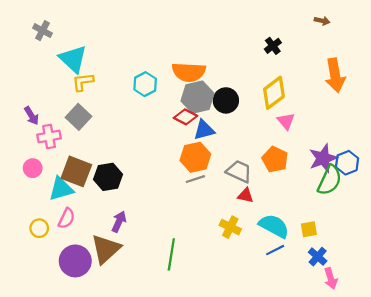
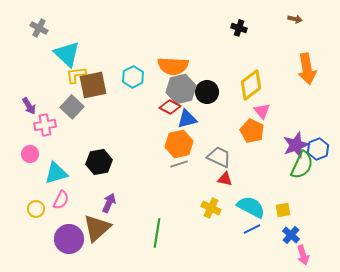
black cross: (273, 46) -> (239, 28), moved, turned -35
orange pentagon: (275, 159) -> (252, 131), moved
brown square: (76, 171) -> (93, 85), moved, turned -32

